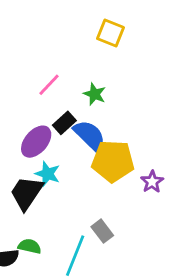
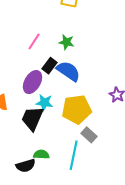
yellow pentagon: (113, 161) -> (77, 109), moved

